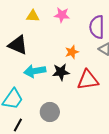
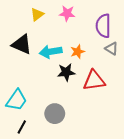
yellow triangle: (33, 16) -> (37, 14), turned -40
cyan arrow: (35, 71) -> (51, 52), moved

